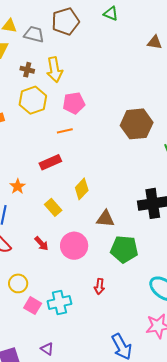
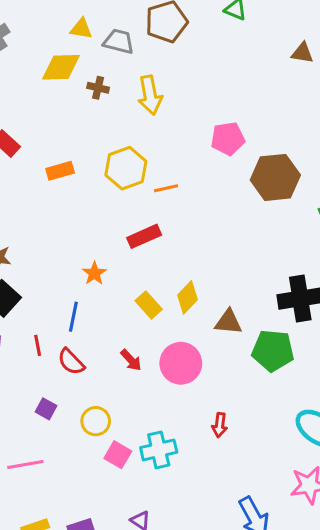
brown cross: (27, 70) -> (98, 88), moved
yellow hexagon: (33, 100) -> (126, 168), moved
pink pentagon: (74, 103) -> (228, 139), moved
yellow diamond: (82, 189) -> (188, 297), moved
green pentagon: (124, 249) -> (273, 351), moved

